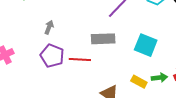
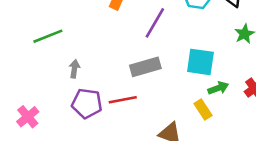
green arrow: (159, 78) -> (218, 88), moved
yellow rectangle: (139, 82) -> (203, 110), turned 42

